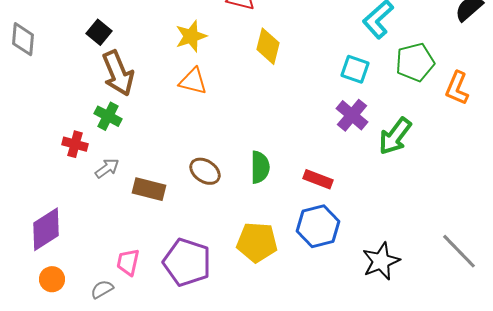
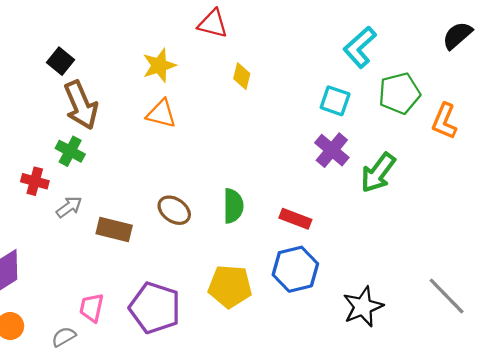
yellow diamond: (268, 46) -> (242, 76), size x0.7

